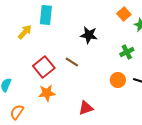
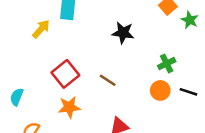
green cross: (127, 52) -> (167, 64), moved
brown line: (72, 62) -> (108, 80), moved

